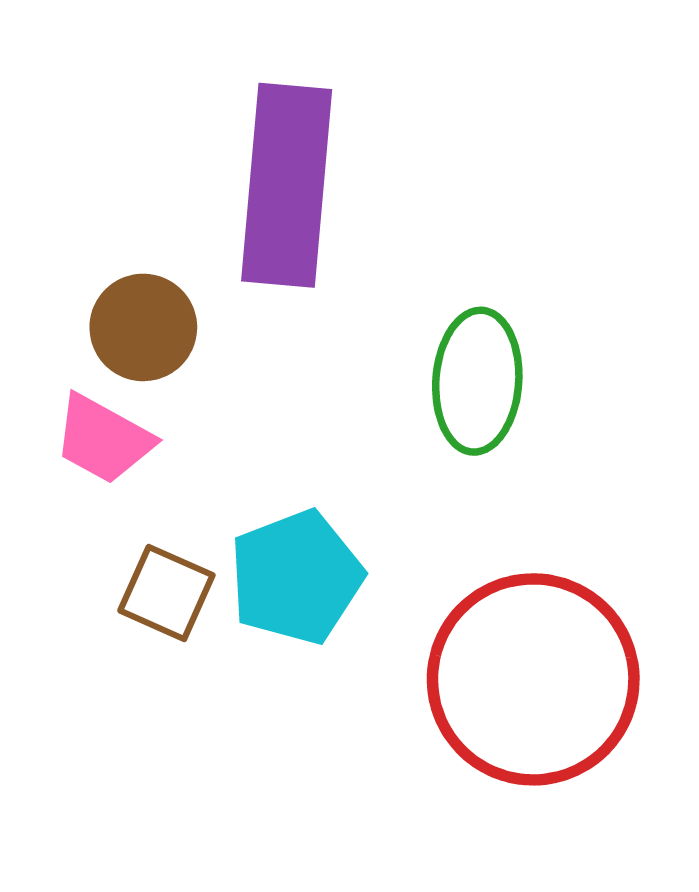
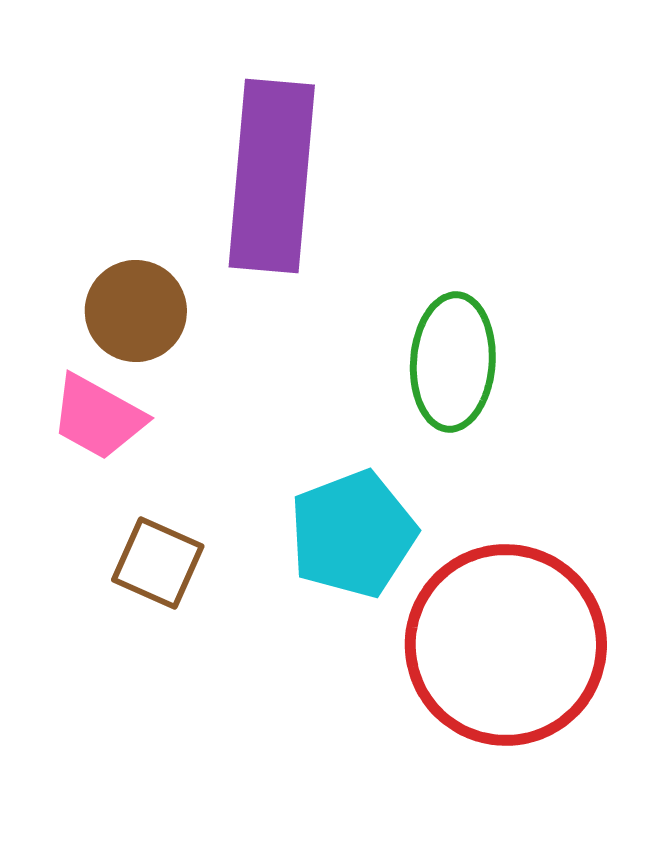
cyan pentagon: (296, 577) -> (353, 534), moved

